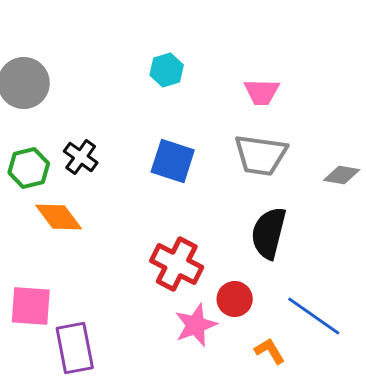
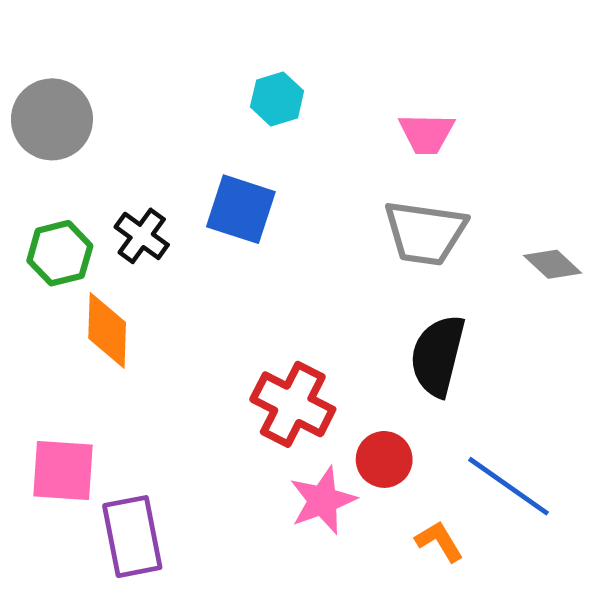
blue square: (173, 161) -> (241, 209), moved
gray diamond: (342, 175) -> (553, 264), turned 33
orange diamond: (59, 217) -> (107, 330), turned 39

